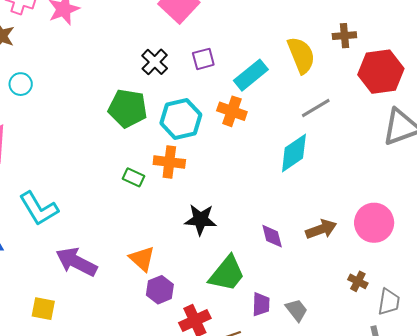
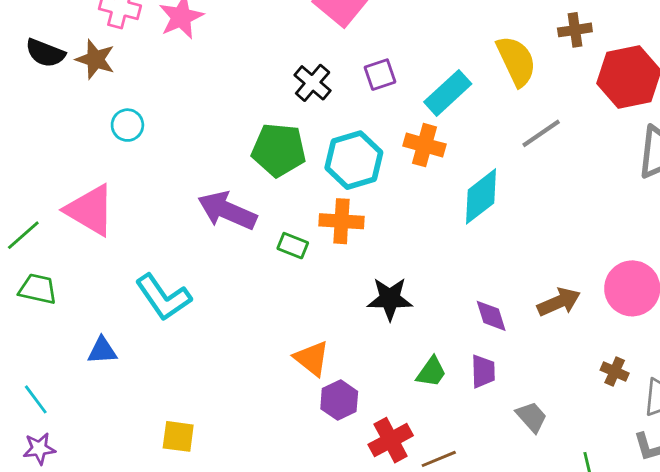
cyan diamond: (294, 153) -> (481, 196), moved
purple arrow: (76, 262) -> (227, 211), moved
green trapezoid: (227, 274) -> (431, 372), size x0.6
purple trapezoid: (261, 304) -> (483, 371), moved

